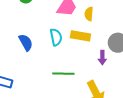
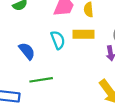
green line: (63, 74) -> (41, 80), moved

